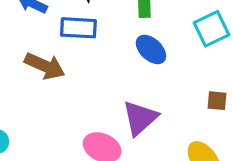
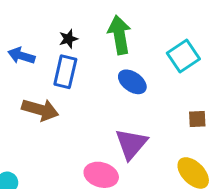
blue rectangle: (78, 28) -> (65, 72), turned -72

